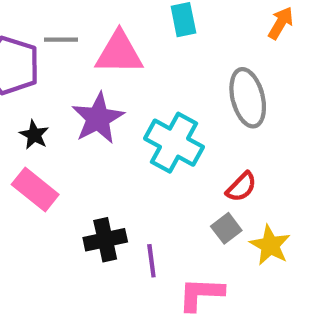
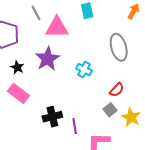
gray line: (61, 40) -> (36, 13), moved, turned 63
cyan cross: (174, 143) -> (84, 70), size x0.6

